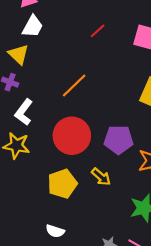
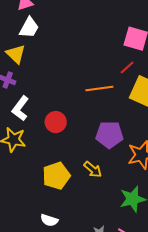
red line: (98, 31) -> (127, 68), moved
orange line: (74, 85) -> (99, 88), moved, turned 36
red circle: (72, 136) -> (56, 122), moved, size x0.6

